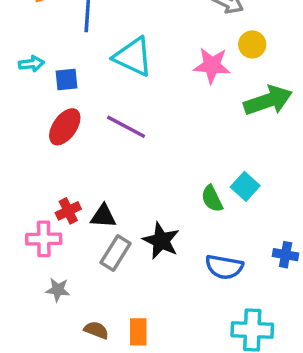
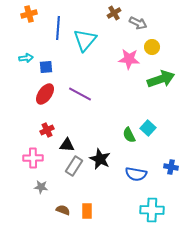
cyan triangle: (133, 57) -> (85, 40), moved, turned 45
red cross: (68, 211) -> (47, 130), moved

